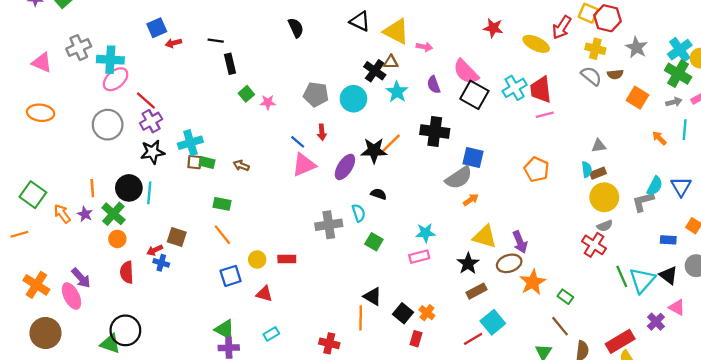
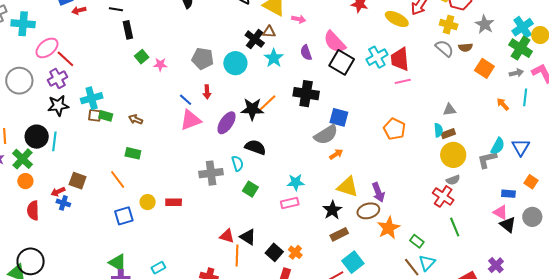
pink ellipse: (116, 79) -> (47, 48), moved
red line: (146, 100) -> (65, 59), moved
black semicircle: (379, 194) -> (255, 147), size x1.5
green rectangle: (222, 204) -> (133, 153), moved
green line: (622, 276) -> (455, 227), moved
cyan triangle: (642, 280) -> (427, 263), moved, size x0.7
red triangle: (264, 294) -> (227, 236), moved
pink triangle: (677, 307) -> (500, 212), moved

